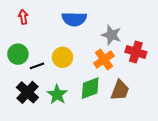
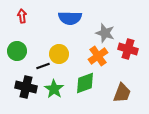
black line: (37, 66) -> (43, 66), moved
brown trapezoid: (120, 90) -> (122, 93), moved
black cross: (27, 92) -> (26, 87), turned -30

